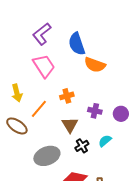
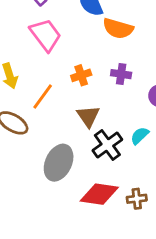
purple cross: (95, 111) -> (121, 74), moved
black cross: (82, 146) -> (107, 145), size x1.5
gray ellipse: (47, 156) -> (59, 163), turned -40

